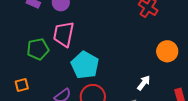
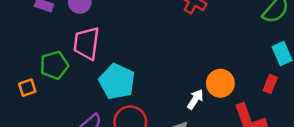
orange circle: (167, 51) -> (220, 83), moved
orange square: (22, 85) -> (27, 88), moved

